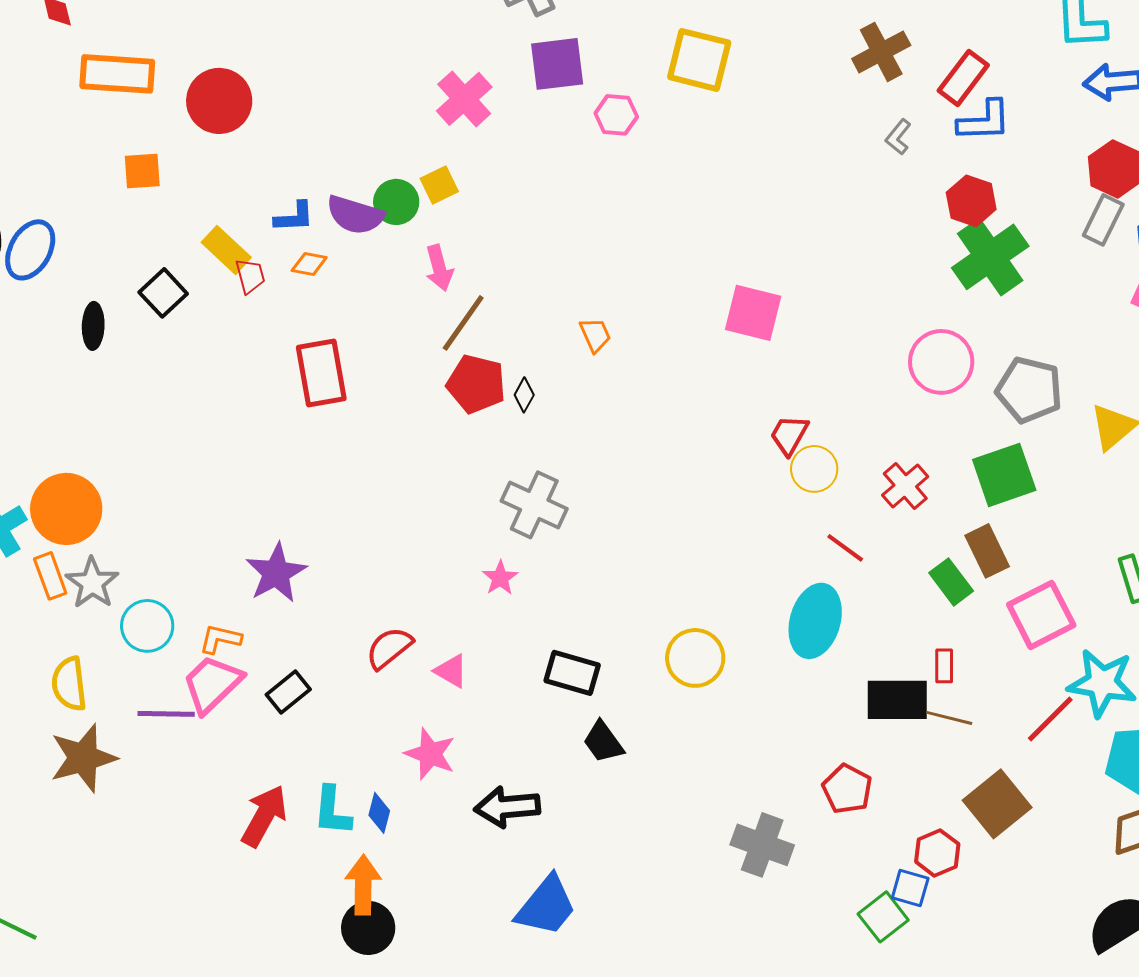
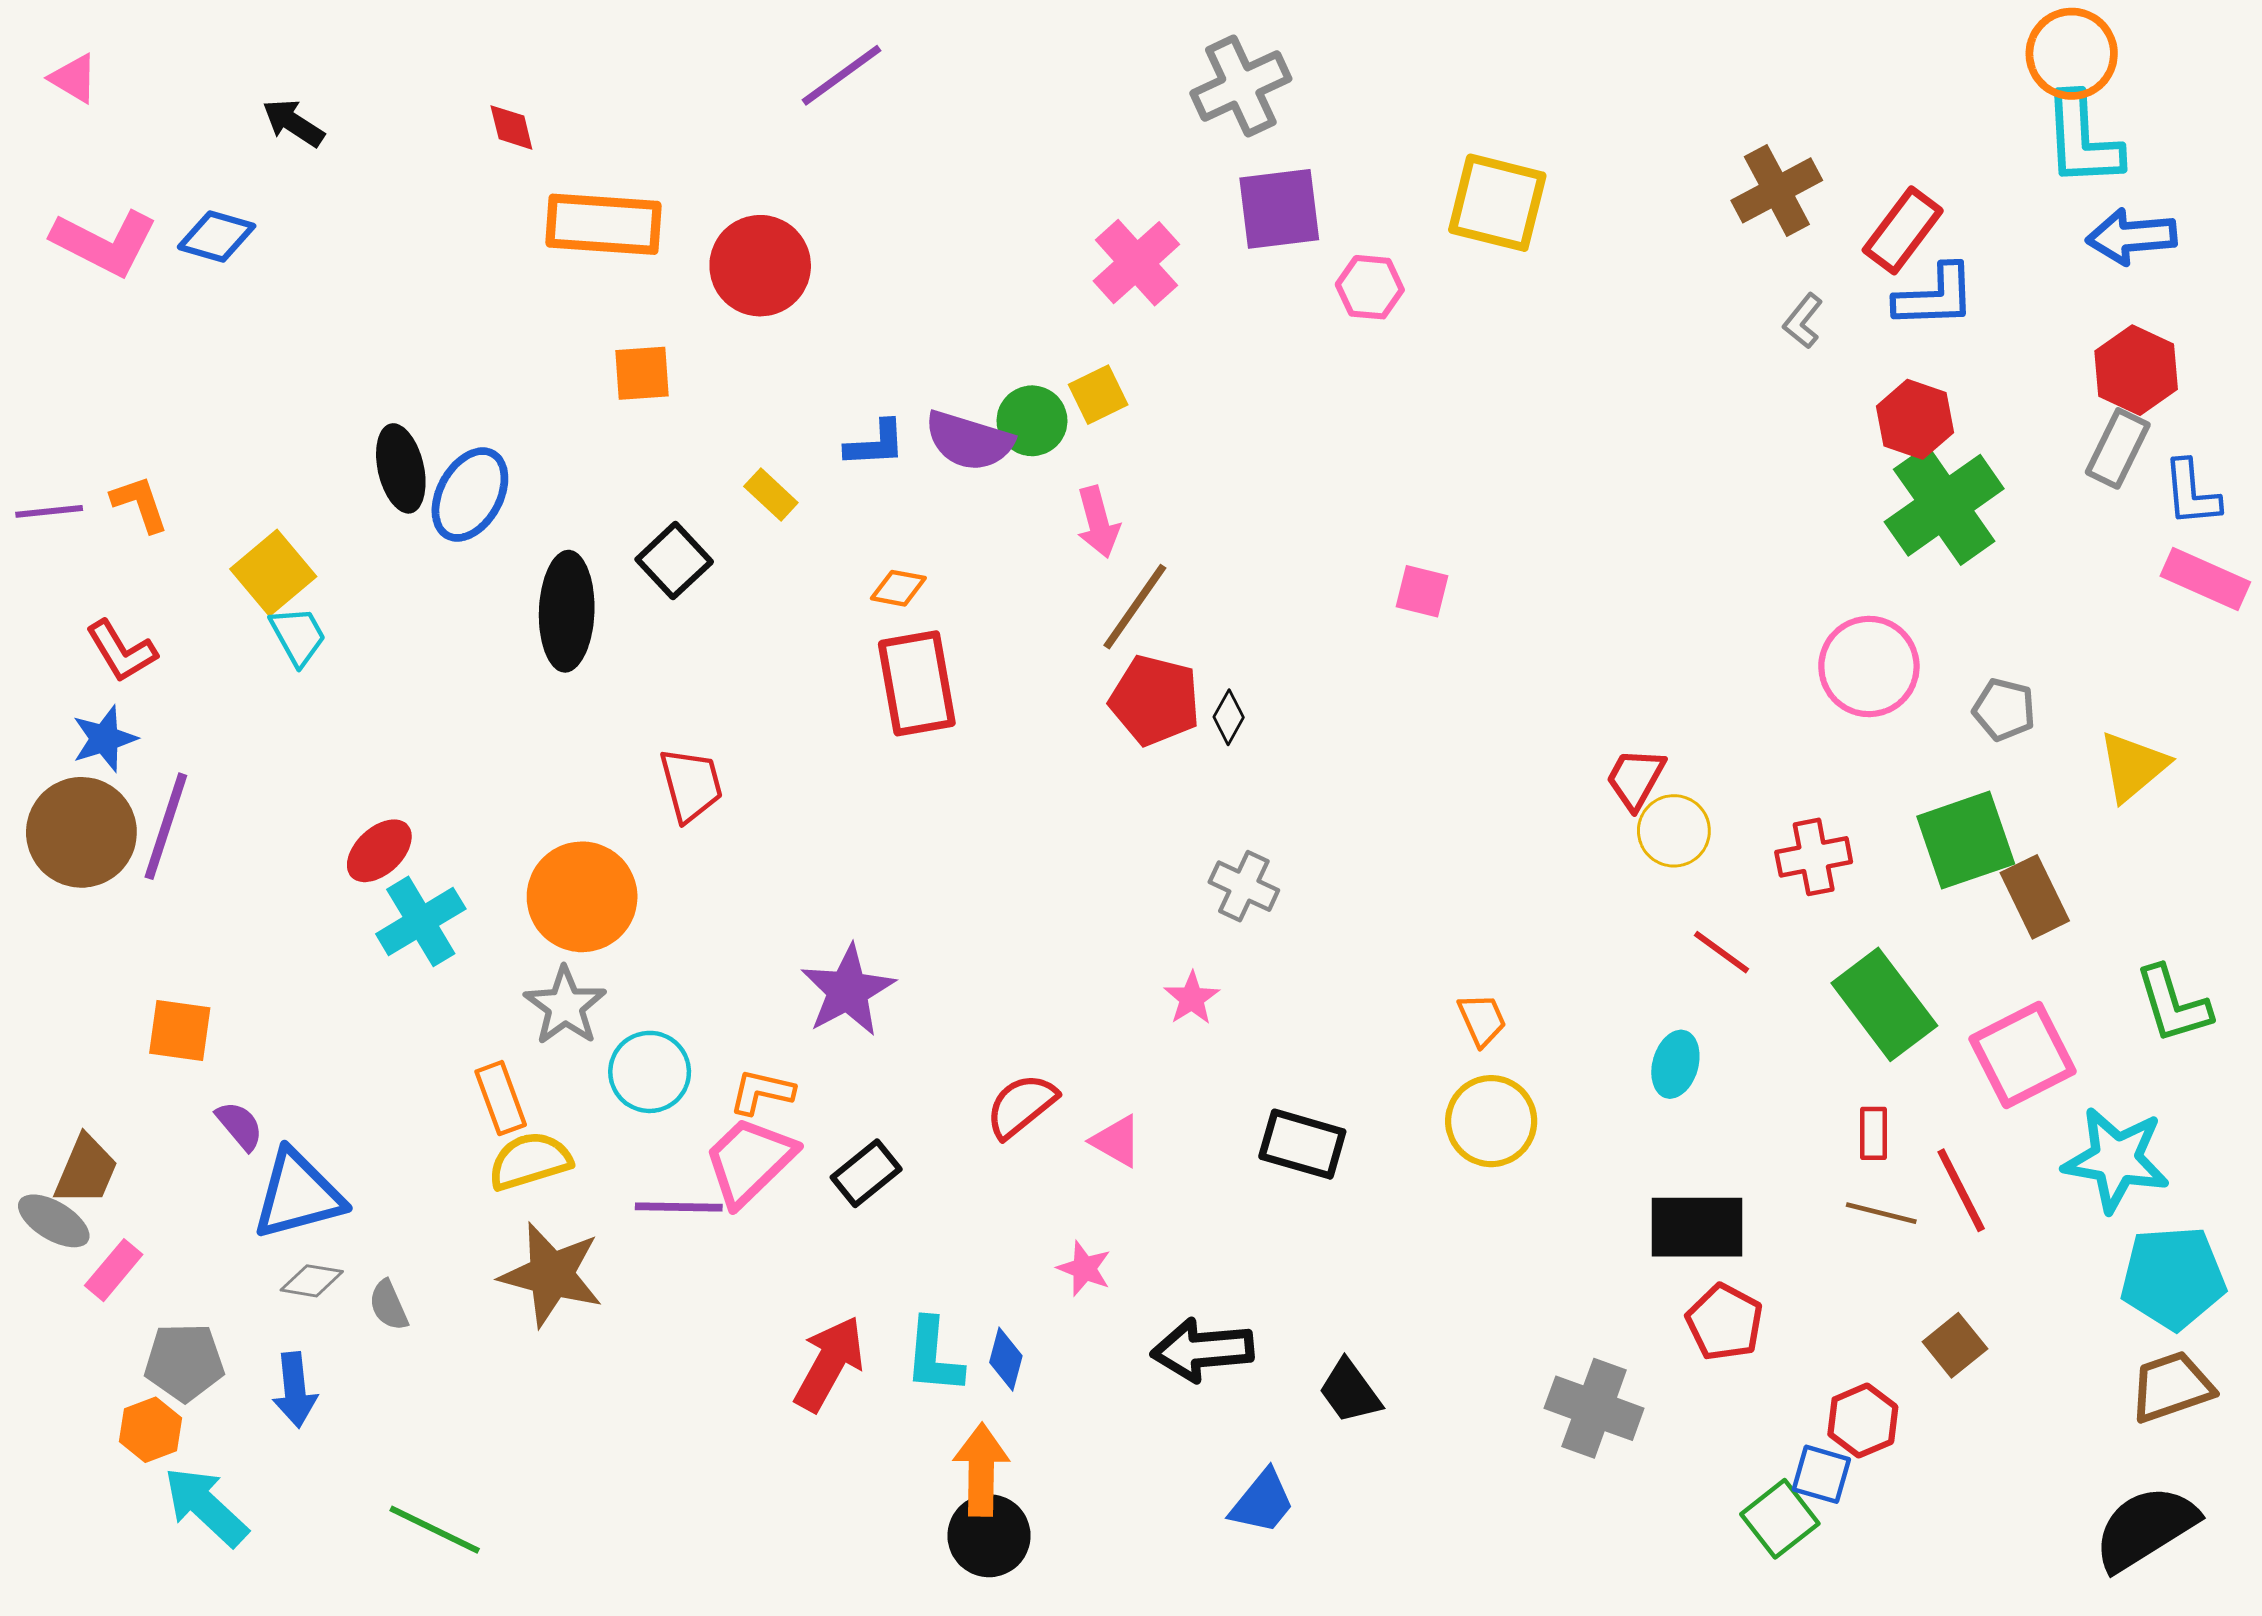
yellow rectangle: (226, 250) -> (771, 495), size x0.7
orange diamond: (309, 264) -> (898, 588), moved
red trapezoid: (250, 276) -> (691, 785), moved, size x1.4
pink square: (753, 313) -> (1422, 591), moved, size x0.6
black ellipse: (93, 326) -> (567, 611), size x1.6
orange trapezoid: (595, 335) -> (1482, 1020), moved
gray pentagon: (1029, 390) -> (2004, 710), size x0.6
red cross: (905, 486) -> (1814, 857), turned 30
gray cross: (534, 505) -> (1244, 886), size x0.7
orange circle: (66, 509) -> (582, 897), moved
brown rectangle: (987, 551) -> (2035, 897), moved
orange rectangle: (50, 576) -> (501, 1098), moved
green rectangle: (951, 582) -> (1884, 1004), size x1.5
cyan ellipse: (815, 621) -> (1675, 1064), size x0.6
yellow semicircle: (69, 684) -> (530, 1161), turned 80
black rectangle: (897, 700) -> (1697, 1227), moved
red line: (1050, 719) -> (1961, 1190), moved, turned -72
black trapezoid: (603, 742) -> (1350, 1391), moved
pink star: (430, 754) -> (1084, 1268), size x0.7
brown star: (83, 758) -> (551, 1275), turned 30
brown square: (997, 804) -> (1955, 1345), size x0.6
blue trapezoid: (546, 906) -> (1262, 1502), size x0.7

